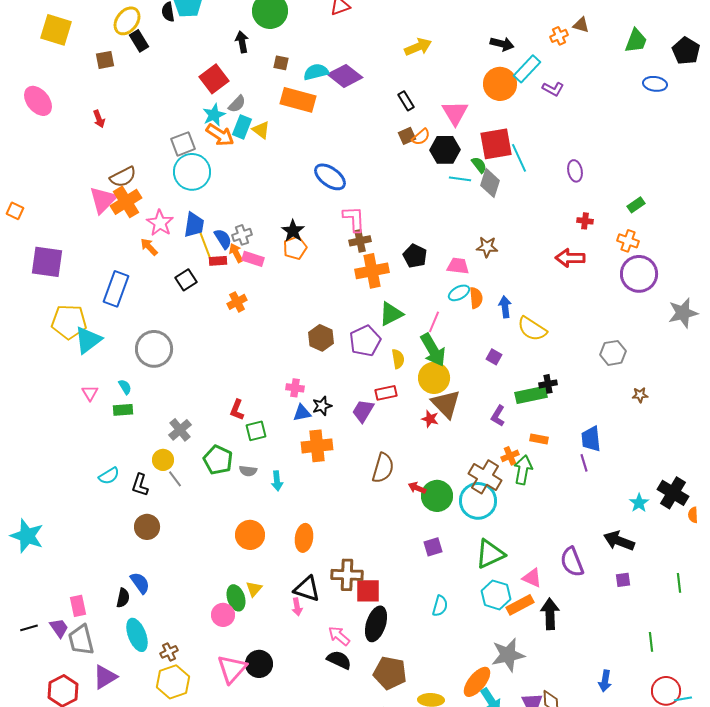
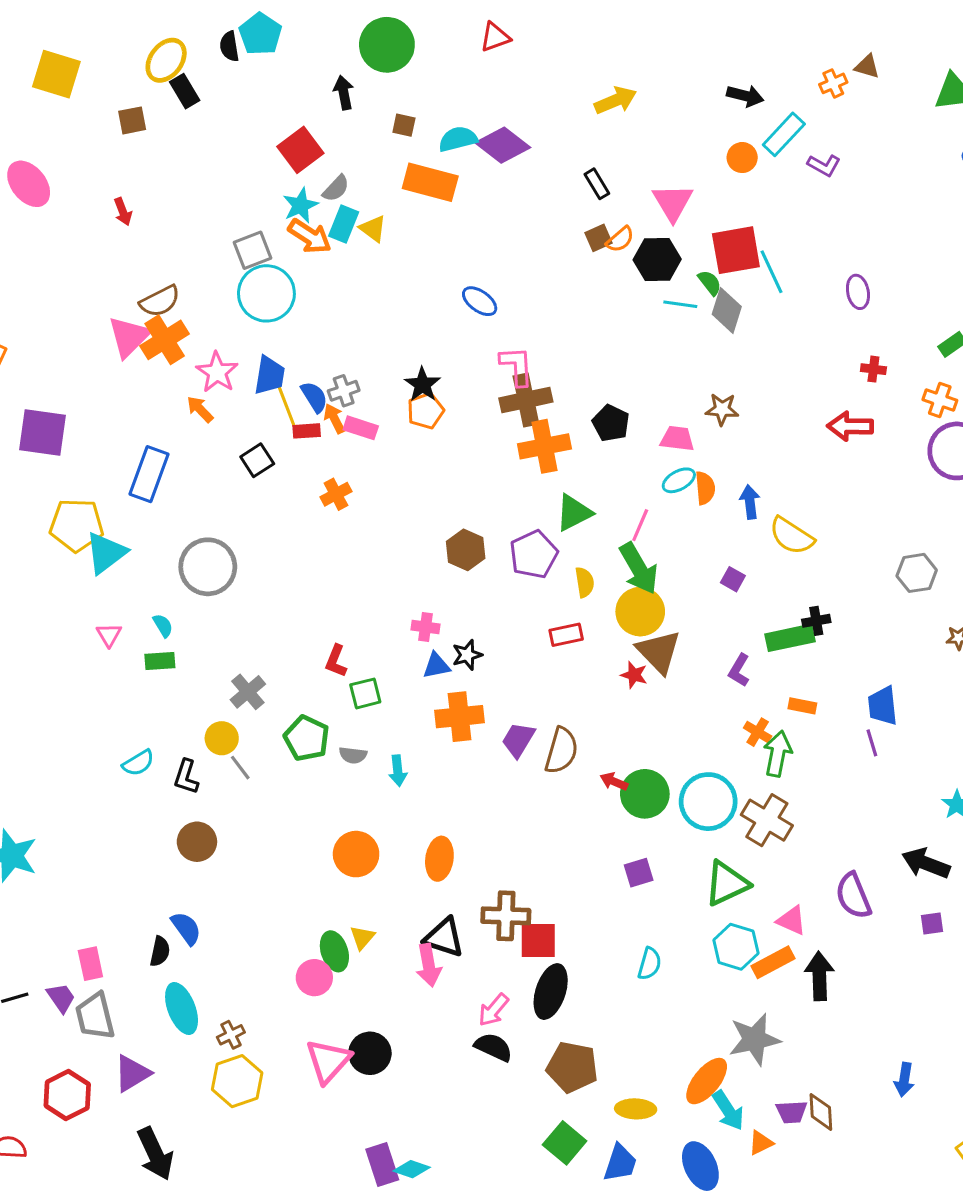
orange circle: (500, 84) -> (742, 158), size x0.6
blue ellipse: (330, 177) -> (480, 301), size x0.7
brown cross: (360, 241) -> (526, 400), size x1.5
purple trapezoid: (363, 411) -> (518, 740), moved
orange cross: (510, 456) -> (758, 732), turned -36
brown cross: (485, 477) -> (767, 820), moved
pink arrow: (297, 607) -> (429, 965), size x1.5
pink arrow: (339, 636) -> (493, 1010), turned -90

